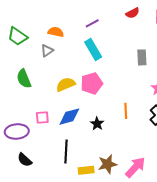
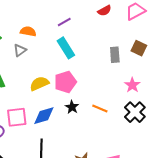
orange line: (126, 111) -> (100, 109), turned -63
pink square: (42, 117) -> (17, 117), size x1.5
black star: (97, 124) -> (72, 107), moved

